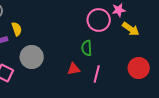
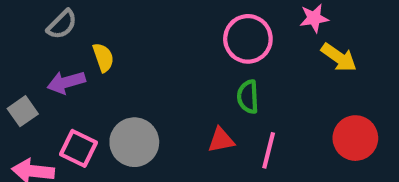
pink circle: (99, 20) -> (248, 39), moved
gray circle: (32, 57) -> (134, 142), moved

